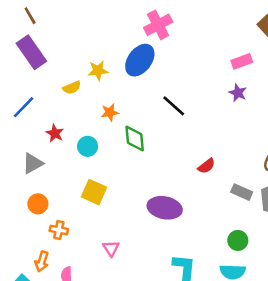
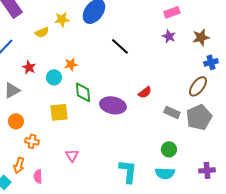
orange star: (110, 112) -> (71, 64), moved
green diamond: (135, 139) -> (83, 92), moved
yellow square: (94, 192) -> (59, 112), turned -30
purple ellipse: (165, 208) -> (113, 105), moved

